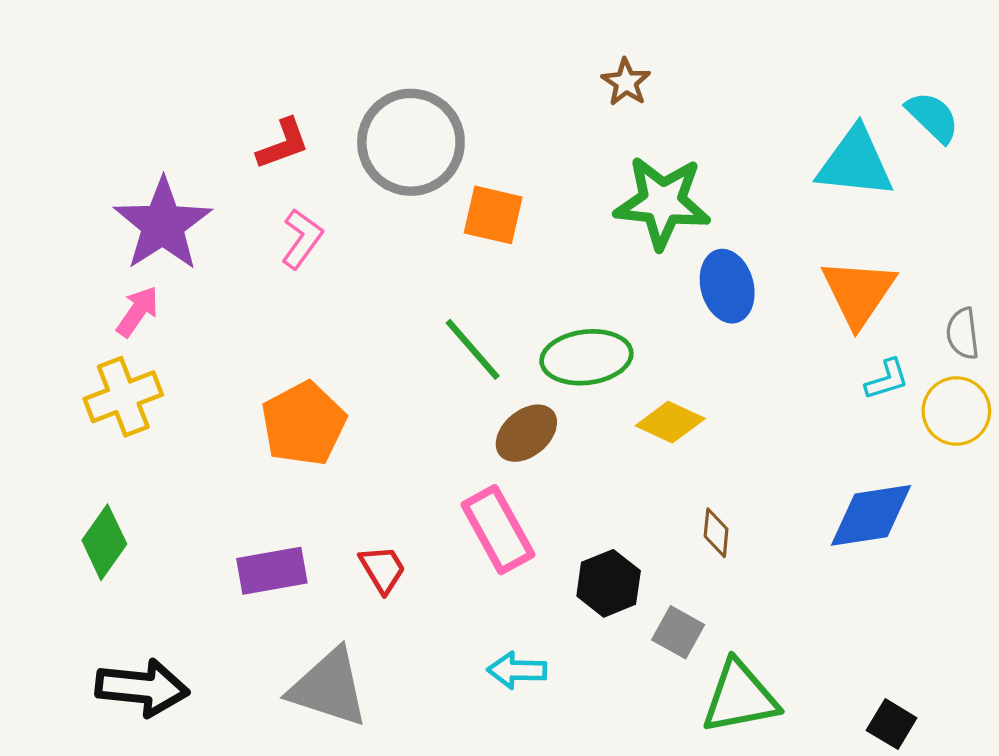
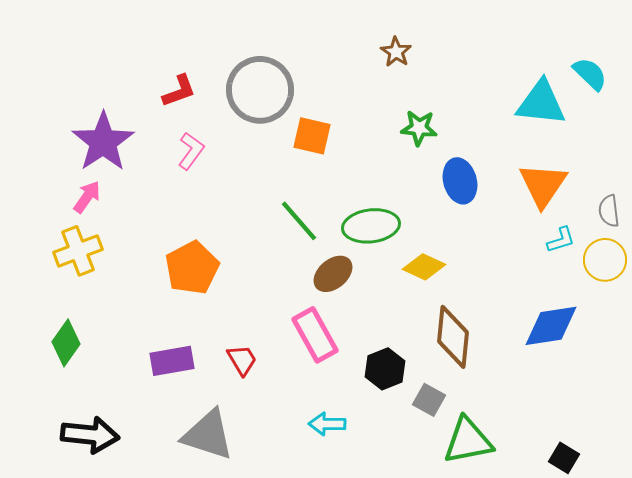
green star: (662, 202) -> (419, 128), size x0.6
brown diamond: (716, 533) -> (453, 337), size x2.0

